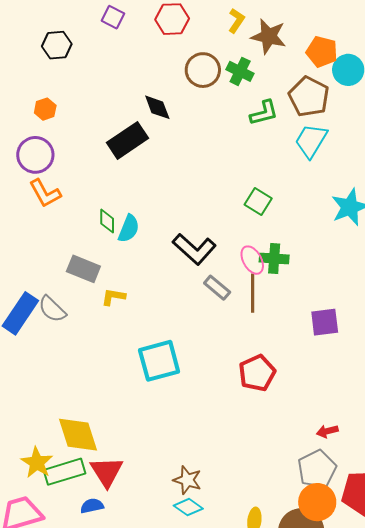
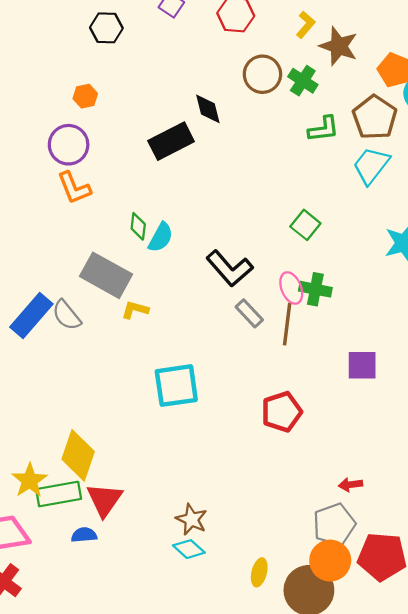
gray rectangle: (83, 269) -> (106, 275), size x1.4
yellow diamond: (78, 435) -> (78, 455), turned 30

